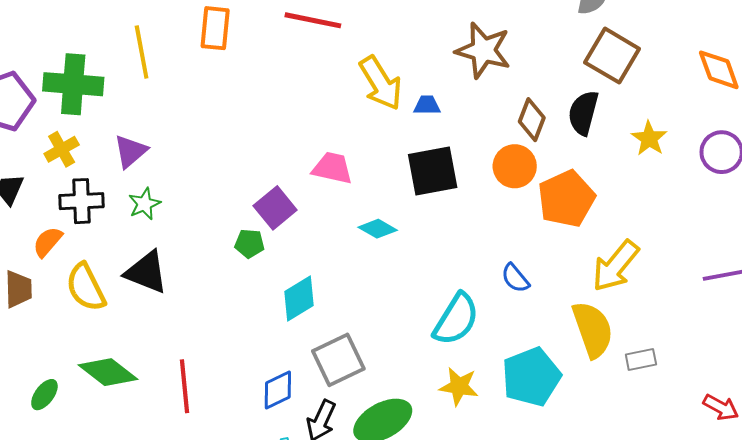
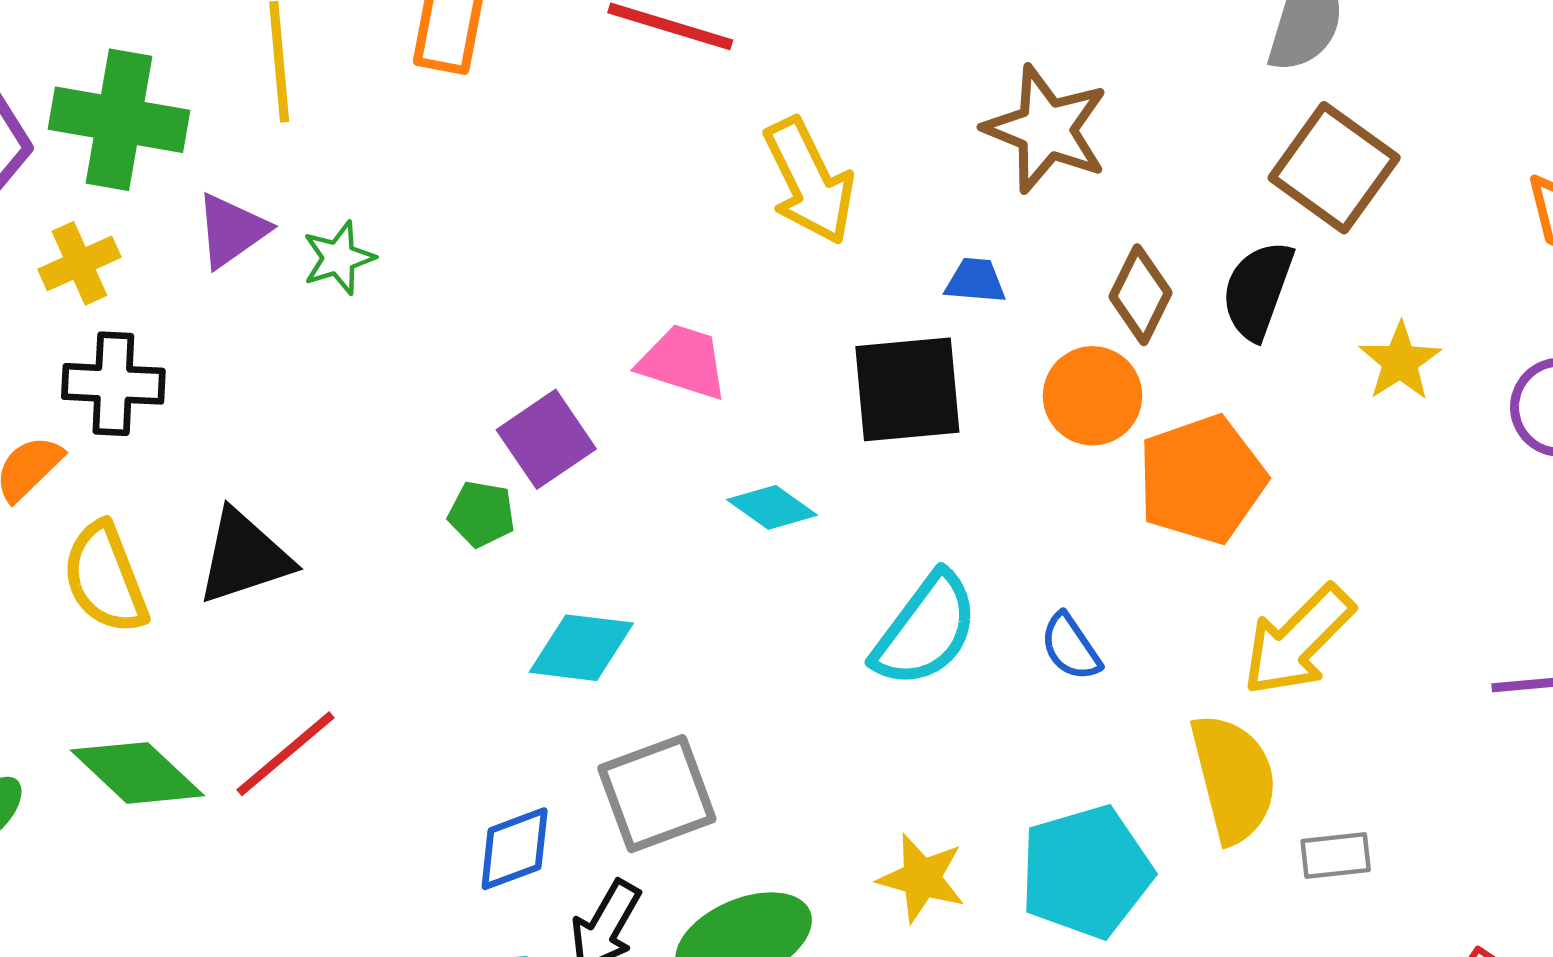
blue trapezoid: (427, 105) -> (975, 281), moved
purple triangle: (130, 151) -> (232, 230), moved
green star: (144, 204) -> (339, 258), moved
black triangle: (146, 272) -> (244, 557), turned -45
cyan diamond: (299, 299) -> (581, 648), turned 33
cyan semicircle: (456, 319) -> (926, 630), moved
red line: (185, 386) -> (285, 754), moved, turned 50

